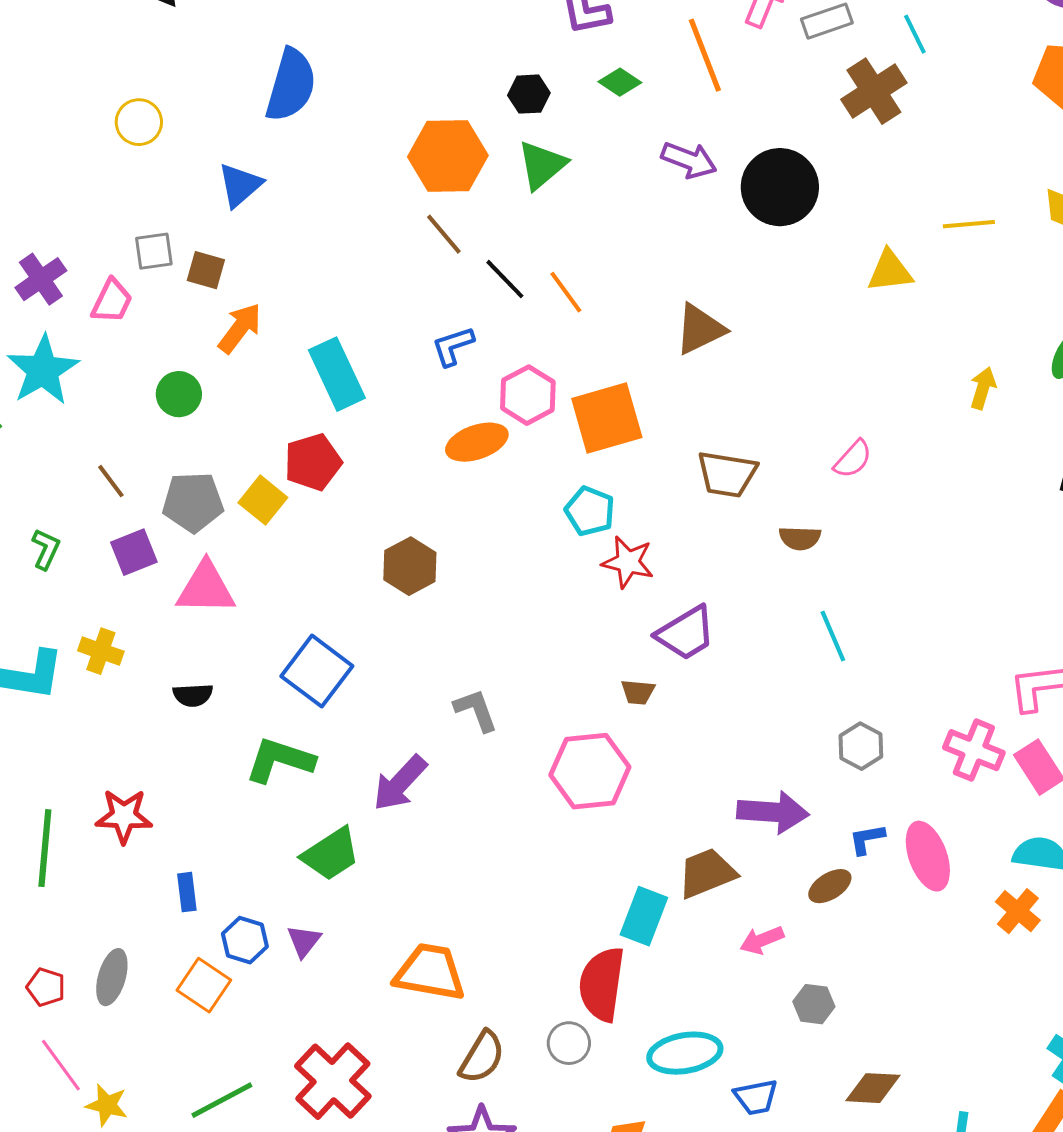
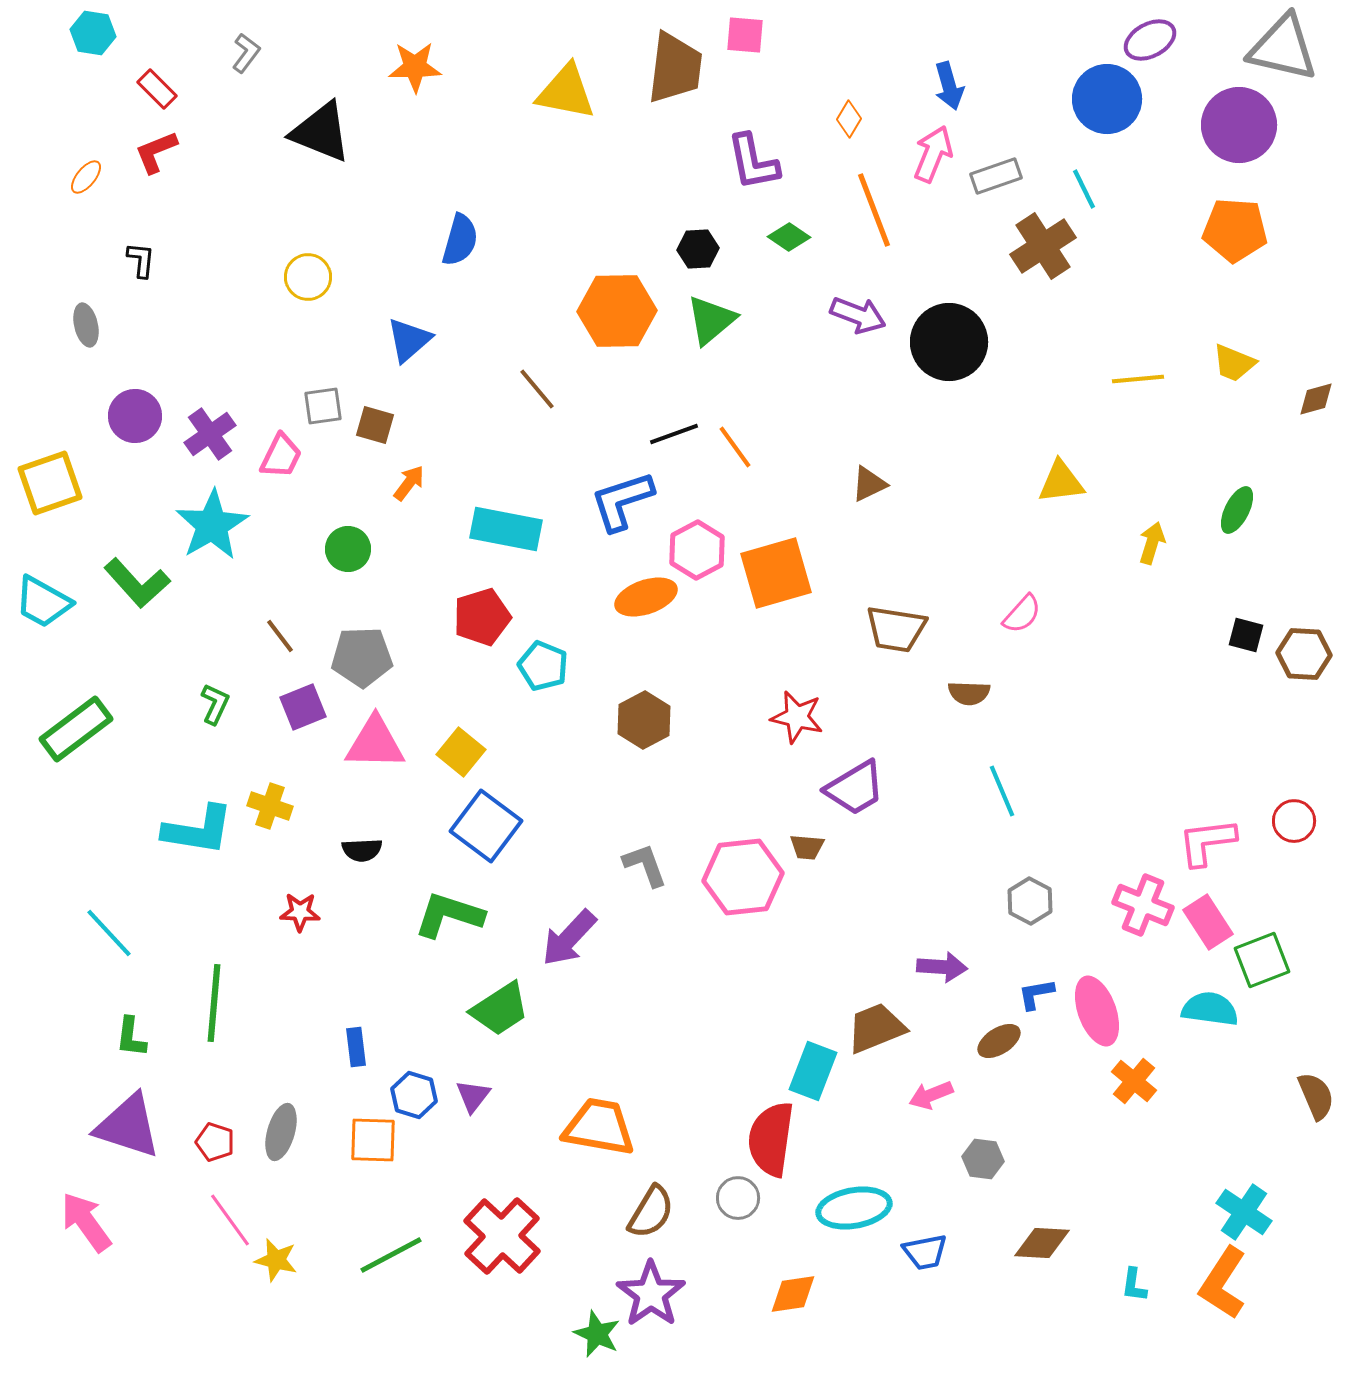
blue semicircle: (291, 85) -> (460, 240), size x0.7
brown line: (444, 234) -> (537, 389), moved
yellow triangle: (890, 271) -> (1061, 482), moved
black line: (505, 279) -> (674, 434), turned -66
orange arrow: (240, 328) -> (409, 483), size x0.7
brown triangle: (700, 329) -> (869, 484), size x0.7
blue L-shape: (453, 346) -> (622, 501), size x1.5
cyan rectangle: (337, 374) -> (506, 529), turned -54
yellow square: (263, 500) -> (461, 752), moved
cyan pentagon: (590, 511) -> (543, 666), moved
brown hexagon: (410, 566) -> (644, 720), moved
pink hexagon: (590, 771) -> (743, 877), moved
purple arrow: (773, 812) -> (942, 967), size x0.7
red star: (124, 816) -> (300, 912), moved, size x0.7
orange cross: (1018, 911) -> (1134, 1081), moved
orange square: (204, 985) -> (373, 1140), turned -32

